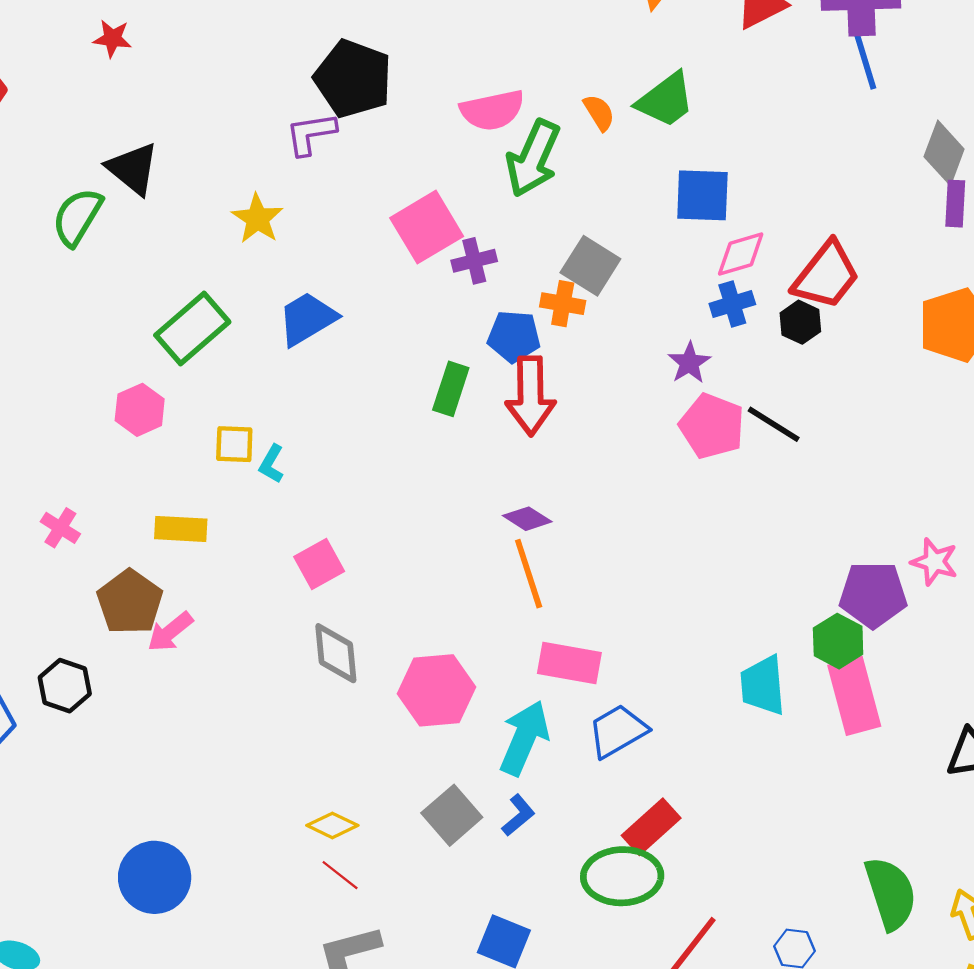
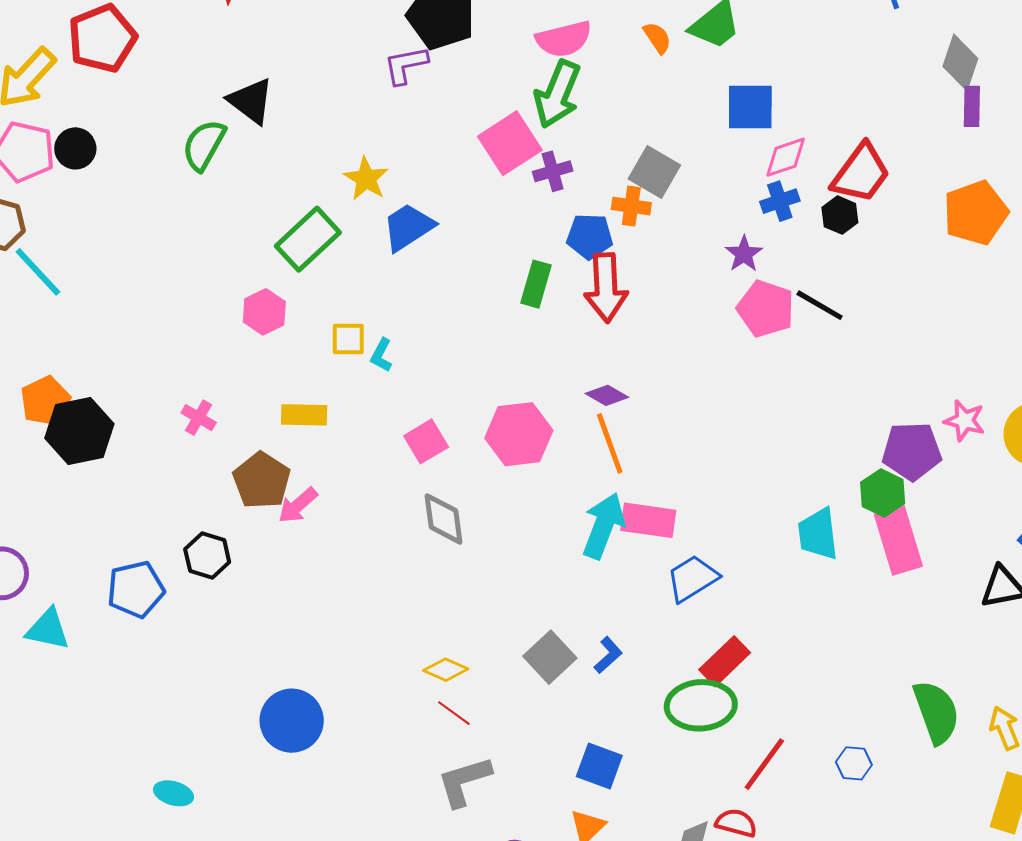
green arrow: (533, 158) -> (557, 94), moved
yellow star: (257, 219) -> (366, 179), moved
pink hexagon: (437, 690) -> (519, 434), moved
cyan arrow: (524, 738) -> (603, 526), moved

